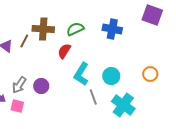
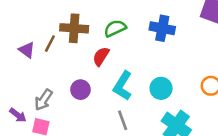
purple circle: (41, 86) -> (81, 90), moved
gray line: (93, 97) -> (123, 120), moved

